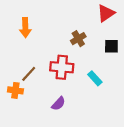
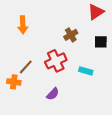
red cross: (62, 67) -> (56, 61), turned -30
cyan rectangle: (95, 78) -> (86, 71), turned -32

